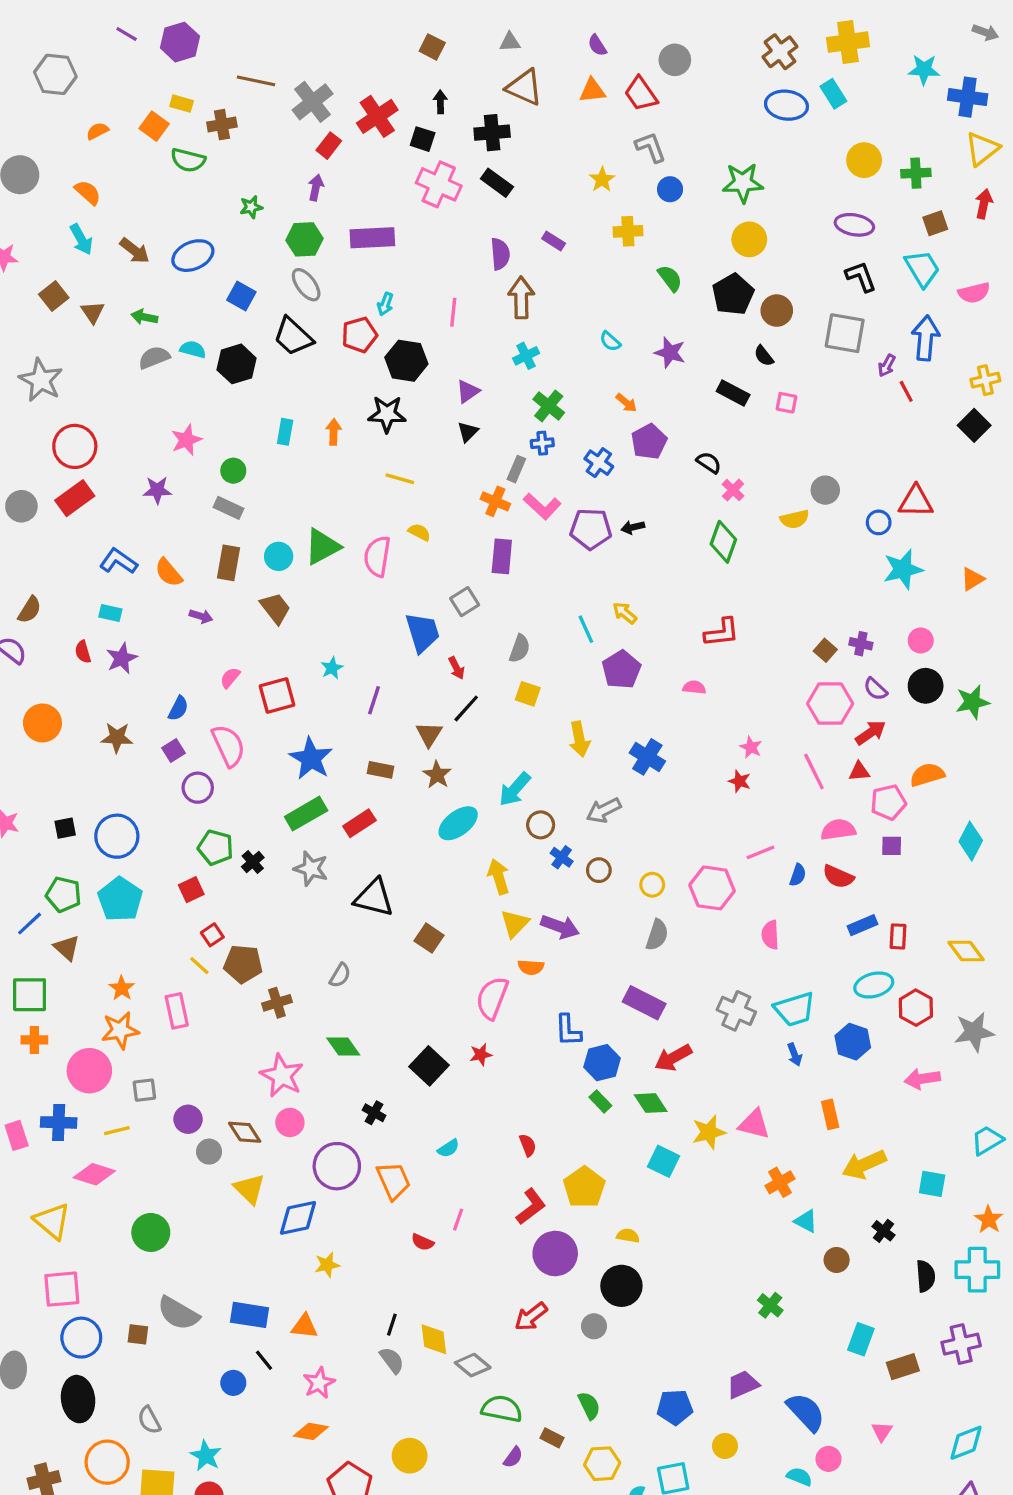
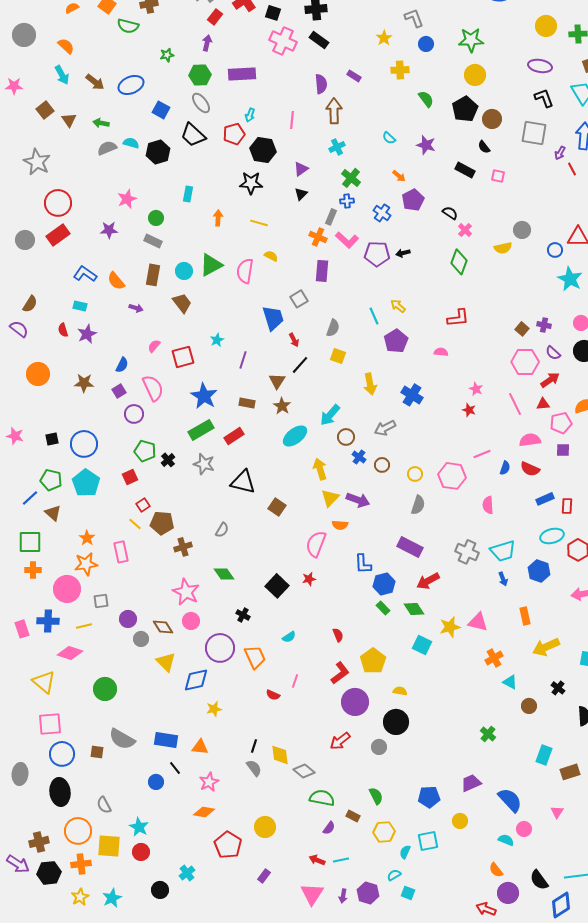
orange arrow: (334, 432) -> (218, 218), moved
cyan star: (903, 569) -> (570, 279), turned -30

